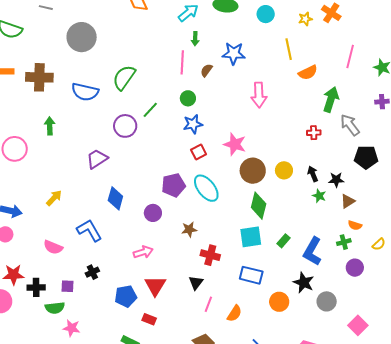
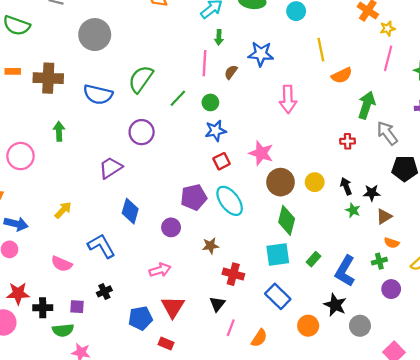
yellow star: (305, 19) -> (388, 28), moved
green line: (150, 110) -> (178, 98), moved
blue rectangle: (251, 275) -> (278, 296), turned 30

